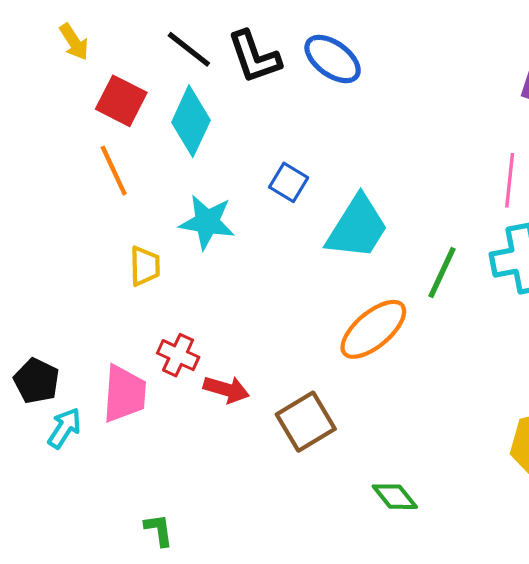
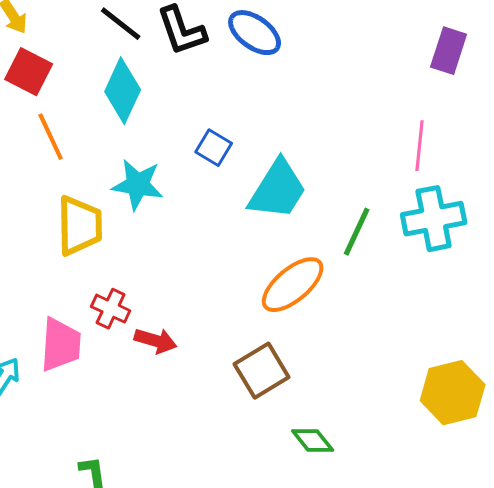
red square: (121, 101) -> (29, 72), moved
yellow trapezoid: (145, 266) -> (80, 226), size x1.6
brown square: (306, 422) -> (262, 371), moved

